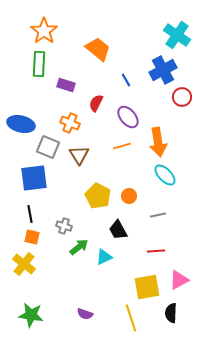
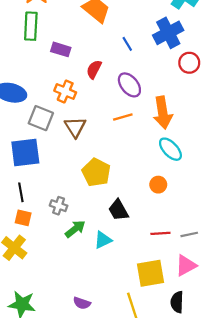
orange circle: (129, 196) -> (158, 185), moved
gray line: (158, 215) -> (189, 234), moved

